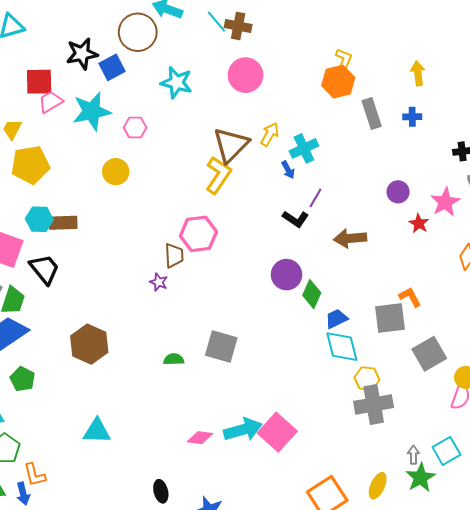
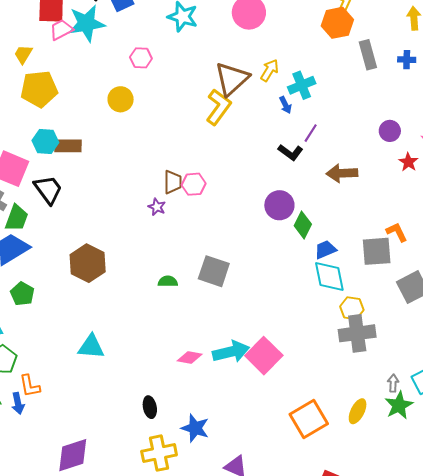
cyan star: (92, 111) -> (86, 23), moved
pink hexagon: (198, 234) -> (194, 184), moved, size x0.7

